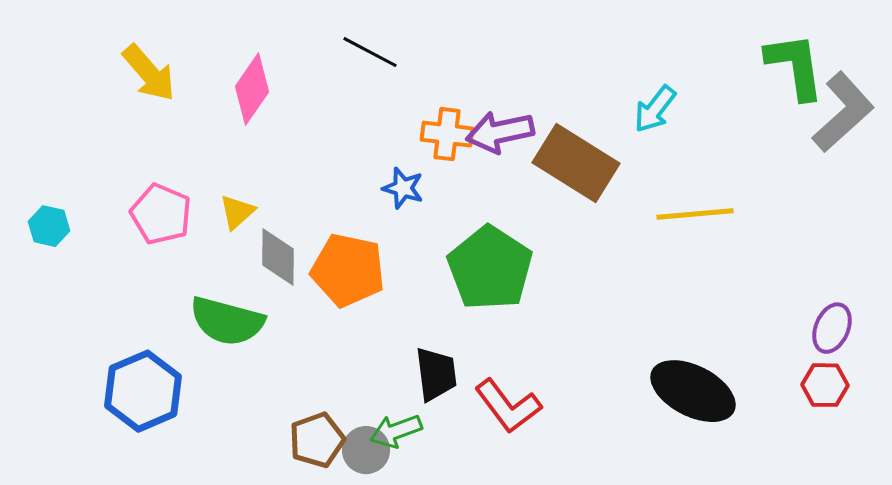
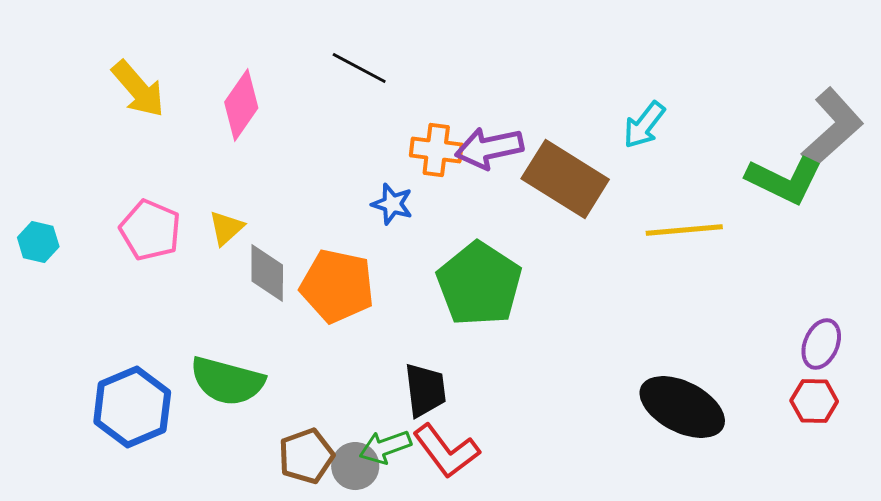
green L-shape: (795, 66) -> (784, 180), moved, turned 124
green semicircle: (227, 321) -> (227, 381), moved
red L-shape: (508, 406) -> (446, 451), moved

